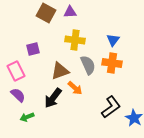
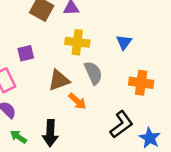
orange cross: (112, 63) -> (141, 83), moved
black arrow: (53, 98) -> (50, 133), moved, turned -35
green arrow: (27, 117) -> (18, 137), turned 56

